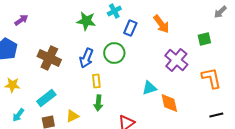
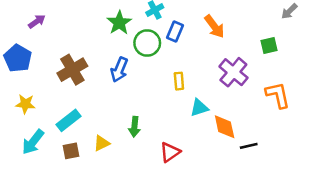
green star: (86, 21) -> (119, 23), turned 30
green circle: (114, 53) -> (147, 43), moved
brown cross: (49, 58) -> (72, 70), turned 35
yellow rectangle: (96, 81) -> (179, 81), moved
cyan arrow: (18, 115) -> (33, 142), size x1.5
black line: (216, 115) -> (249, 146), moved

